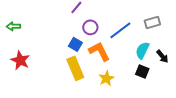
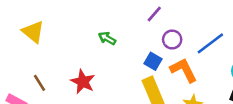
green arrow: (13, 26) -> (107, 38), moved, turned 32

